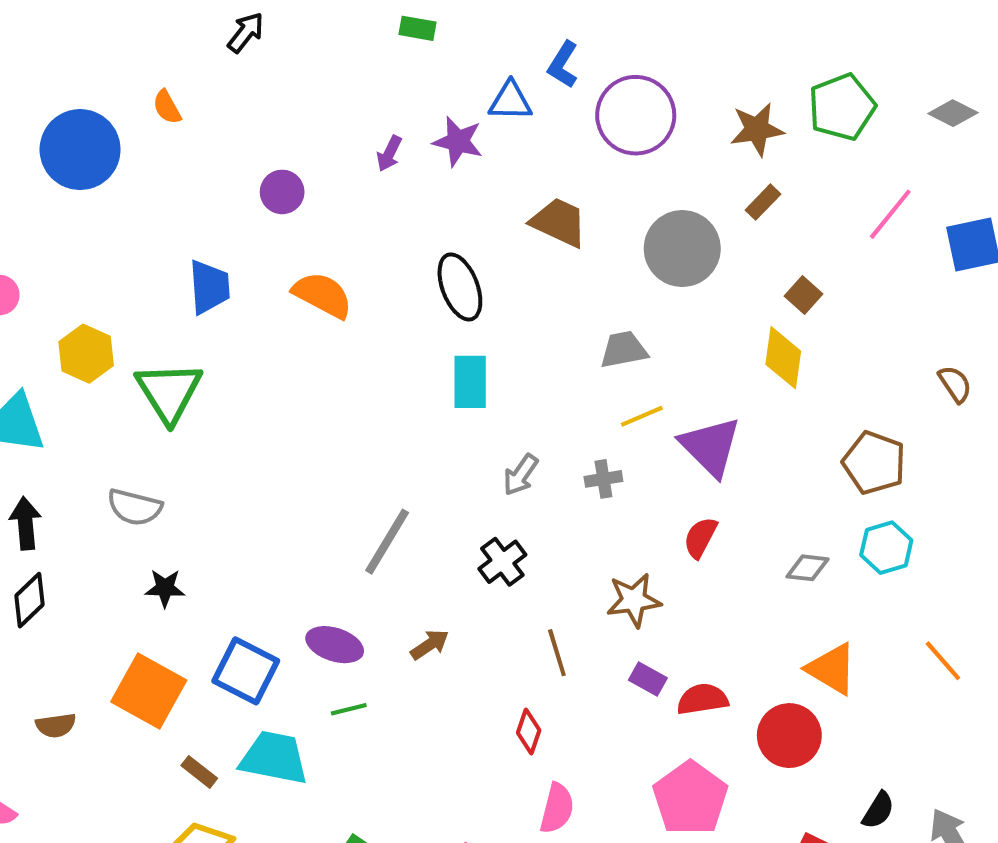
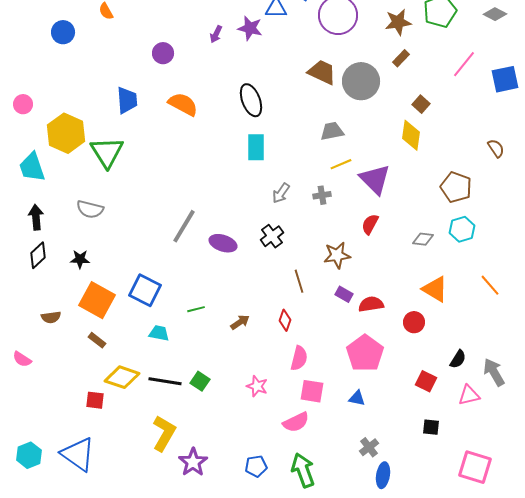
blue circle: (80, 150) -> (63, 32), size x0.6
brown trapezoid: (559, 222) -> (322, 72), moved
yellow hexagon: (86, 354) -> (66, 133), size x1.4
gray line: (387, 542) -> (184, 226), moved
black star: (165, 588) -> (80, 259), moved
purple ellipse: (335, 645) -> (223, 243), moved
brown arrow: (430, 645) -> (240, 322), moved
red circle: (789, 736) -> (414, 322), size x0.7
cyan trapezoid: (274, 758) -> (159, 333), size x0.6
brown rectangle: (199, 772) -> (97, 340), moved

